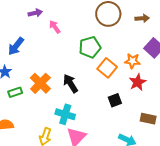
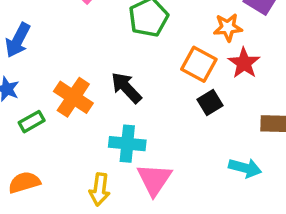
orange square: (107, 68) -> (199, 64), moved

